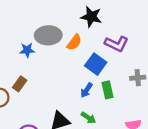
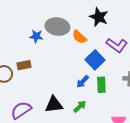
orange semicircle: (74, 42) -> (79, 37), turned 84
brown rectangle: (20, 84) -> (24, 65), turned 32
green arrow: (89, 118) -> (80, 106), turned -88

